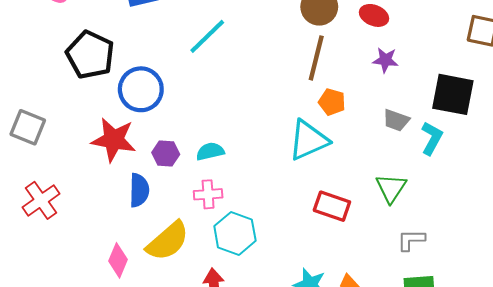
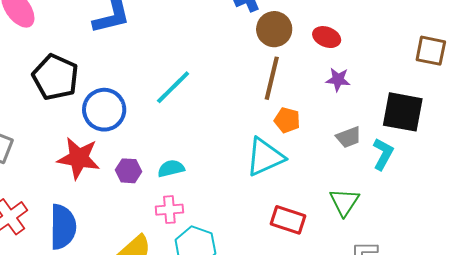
cyan line: (207, 36) -> (173, 87), moved
gray trapezoid: (396, 120) -> (349, 137), turned -40
blue semicircle: (139, 190) -> (63, 227), moved, size x1.4

